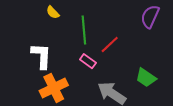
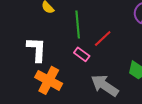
orange cross: (54, 88) -> (49, 80), turned -36

